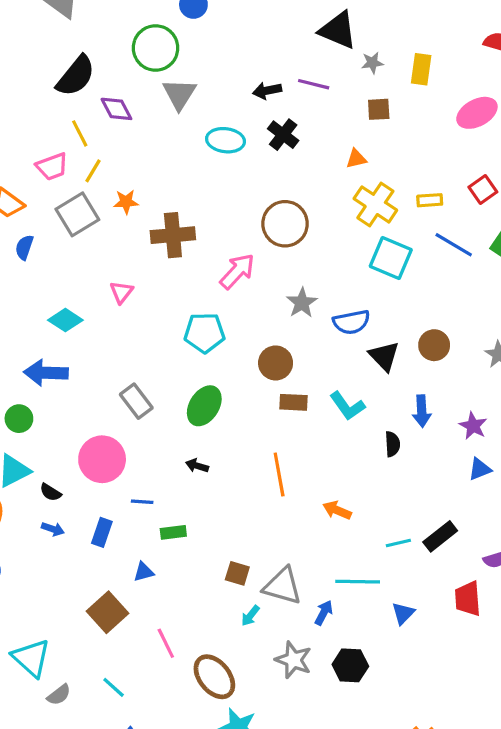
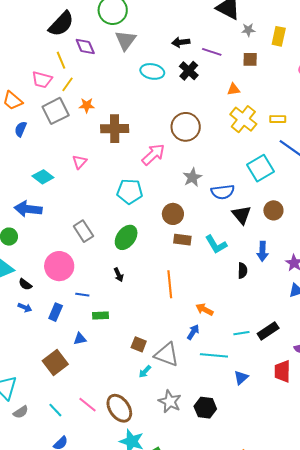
purple line: (314, 84) -> (212, 52), moved
pink trapezoid: (52, 167) -> (42, 80), turned 30
cyan square: (391, 258) -> (260, 168), moved, turned 32
black arrow: (197, 466) -> (119, 275), turned -136
blue arrow: (324, 613) -> (193, 332), moved
pink line: (166, 643) -> (88, 405), moved, turned -30

